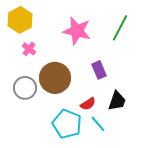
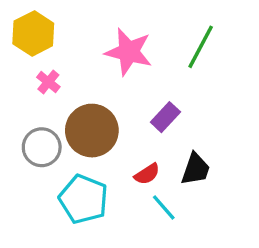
purple rectangle: (99, 70) -> (165, 117), turned 66
cyan pentagon: (67, 124) -> (83, 199), moved

